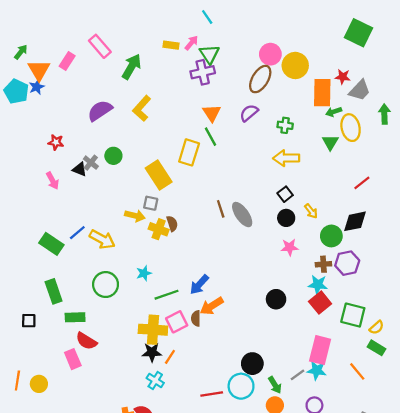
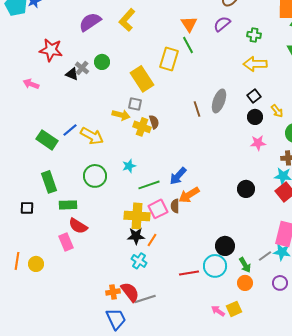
red star: (56, 142) -> (51, 50), size x1.6
pink arrow: (52, 181) -> (31, 84), moved, turned 140
gray ellipse: (242, 215) -> (219, 101), moved, turned 55

